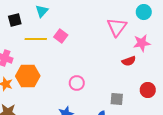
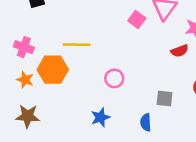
pink square: (61, 36) -> (137, 19), moved
yellow line: (36, 39) -> (77, 45), moved

